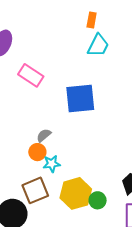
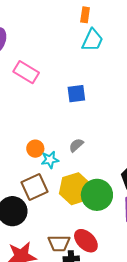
blue square: (80, 99) -> (76, 94), size x0.6
gray semicircle: (44, 135) -> (76, 145), moved
green circle: (98, 200) -> (97, 195), size x1.8

